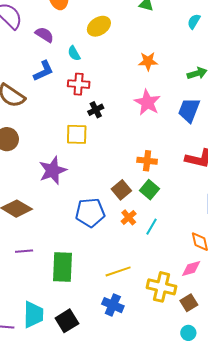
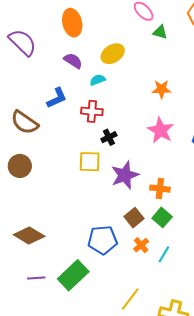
purple semicircle: (44, 35) -> (73, 61), moved
cyan semicircle: (74, 53) -> (98, 80), moved, turned 98
purple star: (53, 170) -> (125, 175), moved
green rectangle: (63, 267) -> (73, 275), moved, turned 44
yellow line: (118, 271) -> (130, 299), turned -35

